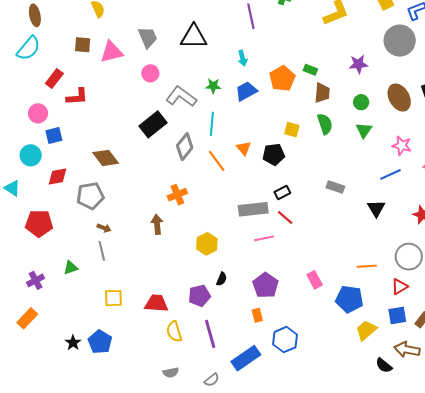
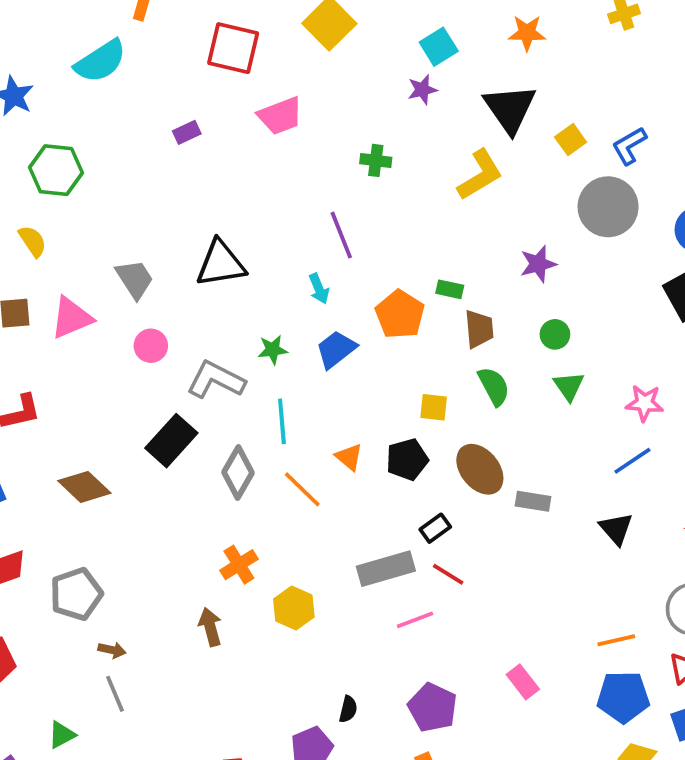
purple line: (251, 16) -> (341, 235), moved
brown ellipse: (399, 98) -> (480, 469), moved
brown diamond: (106, 158) -> (84, 487), moved
yellow hexagon: (207, 244) -> (294, 608), moved
blue pentagon: (349, 299) -> (623, 697), moved

